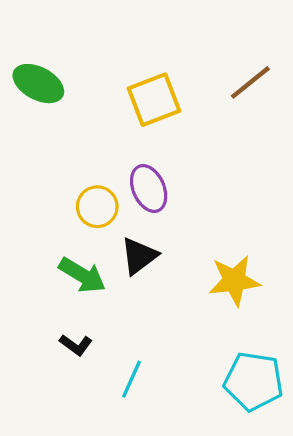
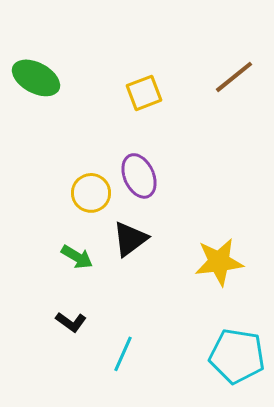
yellow square: (154, 100) -> (144, 93), size x0.7
green arrow: (82, 275) -> (77, 257), size x0.7

